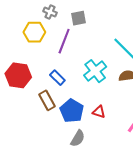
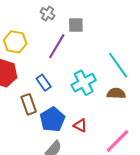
yellow hexagon: (34, 32) -> (15, 42), moved

